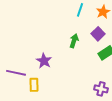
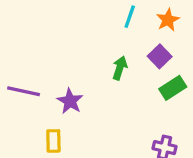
purple line: (16, 73) -> (24, 91), moved

